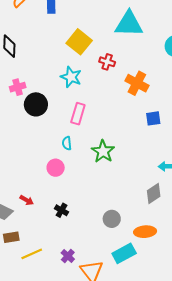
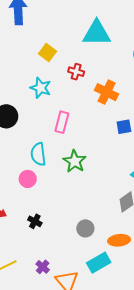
yellow square: (79, 42) -> (47, 52), size x0.7
pink rectangle: (78, 114) -> (62, 122), moved
cyan semicircle: (67, 143) -> (38, 154), size x1.6

